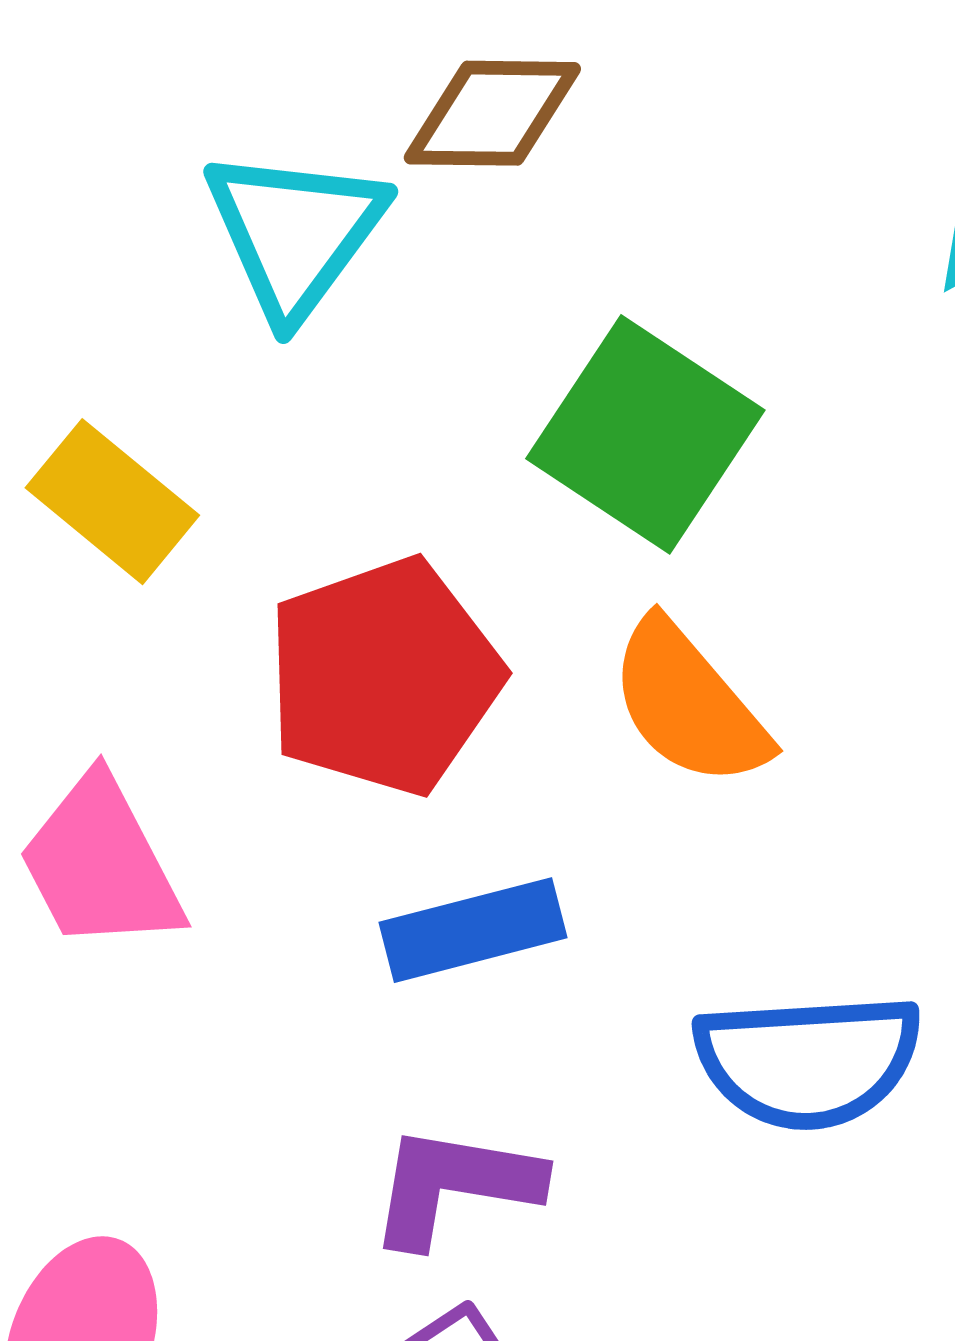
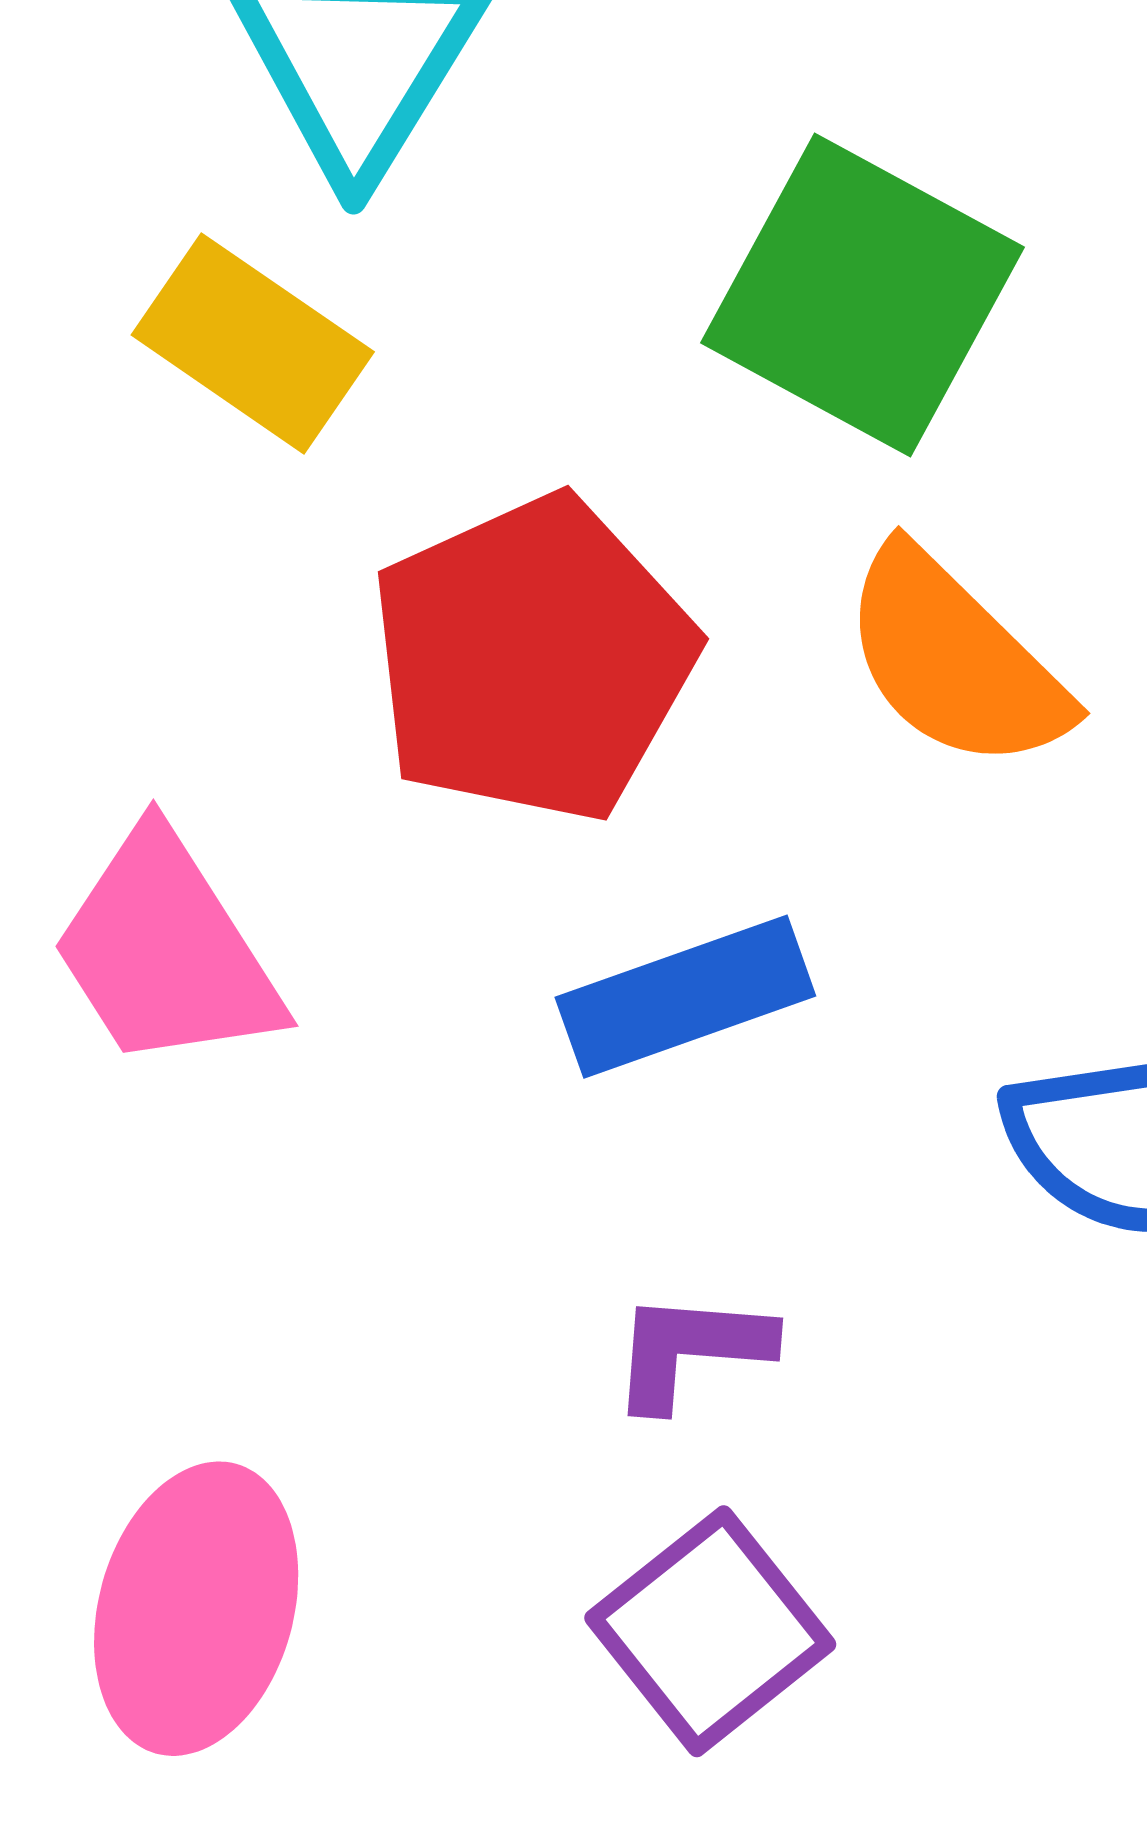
yellow rectangle: (112, 502) -> (253, 343), moved
purple L-shape: (454, 1185) -> (691, 1350), size x0.7

